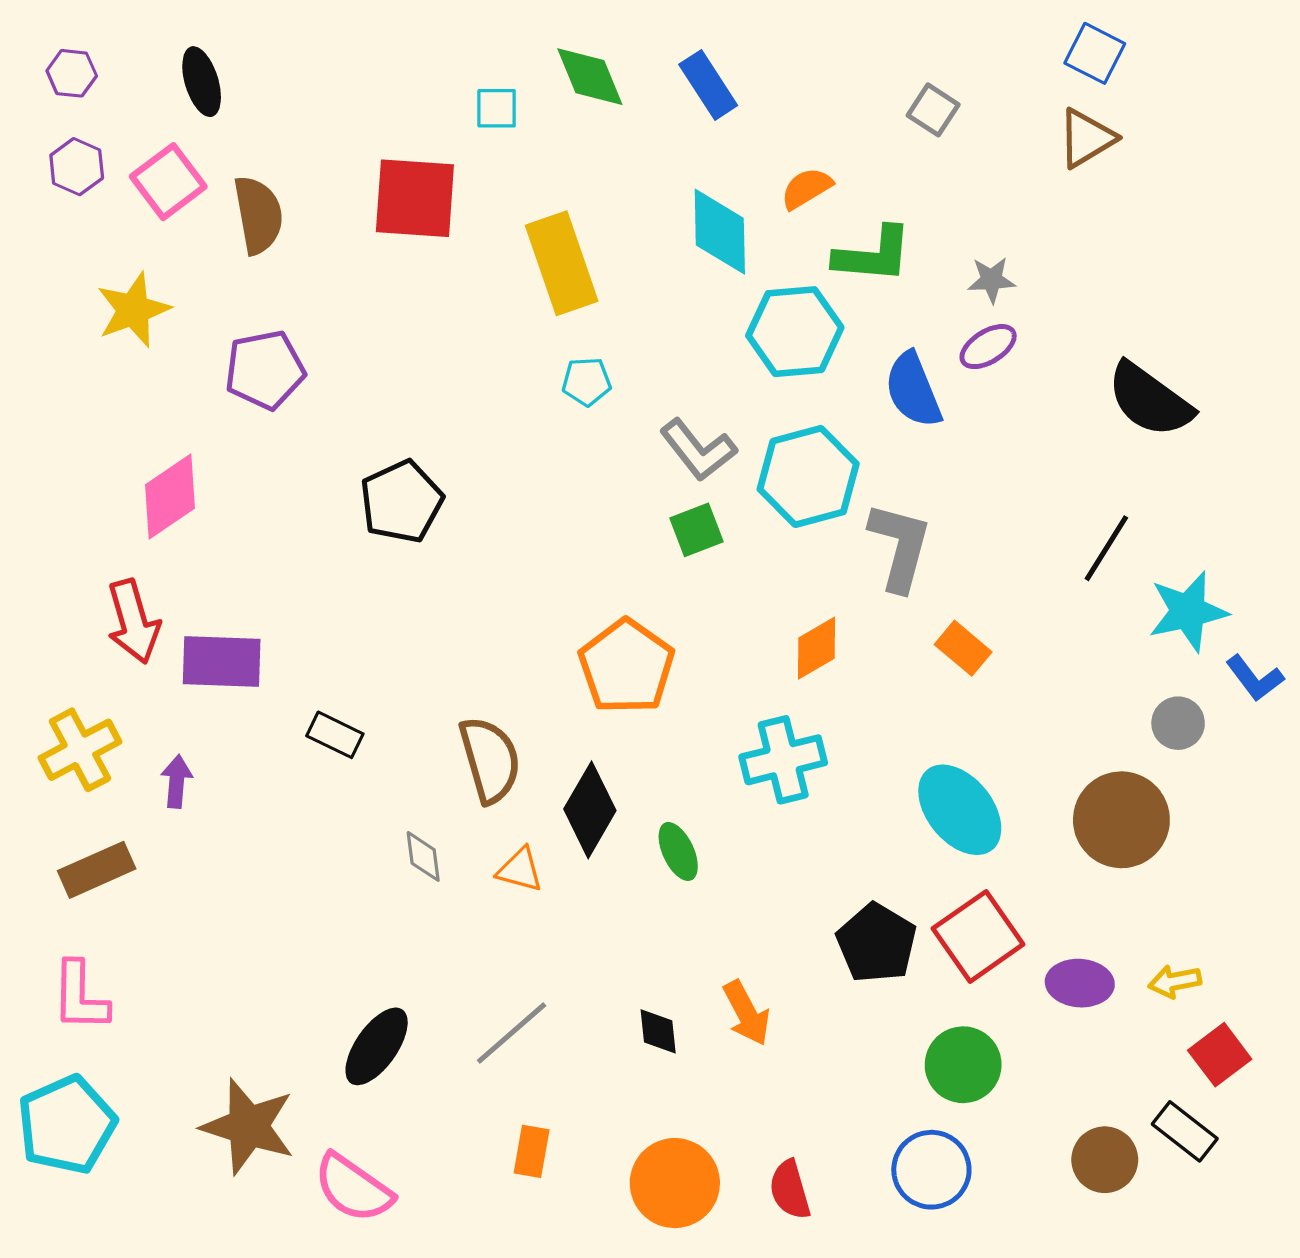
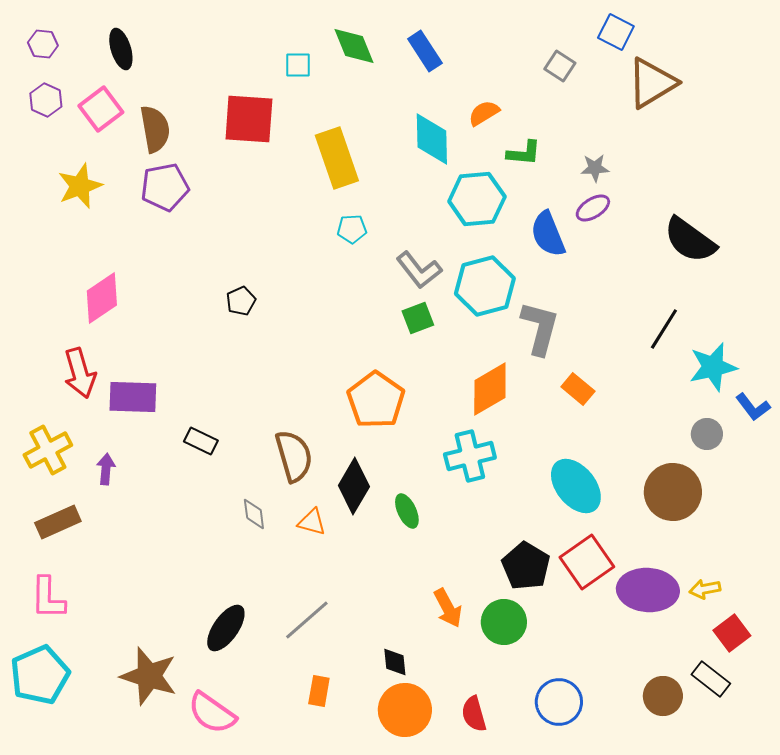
blue square: (1095, 53) -> (616, 32), moved
brown triangle: (1086, 138) -> (652, 83), size x1.4
green L-shape: (873, 255) -> (524, 153), size x0.7
purple pentagon: (265, 370) -> (165, 187), moved
black pentagon: (402, 502) -> (241, 301), size x0.6
orange diamond: (816, 648) -> (490, 389), size x1.4
purple ellipse: (1080, 983) -> (648, 590), size x1.5
black diamond: (658, 1031) -> (395, 662), moved
green circle: (963, 1065) -> (504, 622), moved

